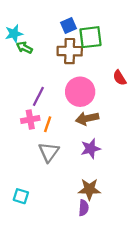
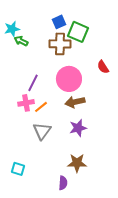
green square: (91, 37) -> (78, 32), turned 30
orange line: (48, 124) -> (41, 107), turned 32
purple semicircle: (84, 208) -> (63, 183), moved

